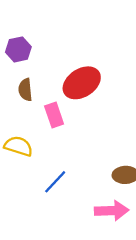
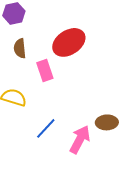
pink arrow: (112, 211) -> (80, 139), moved, turned -60

